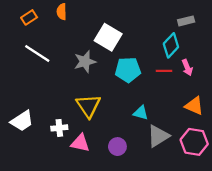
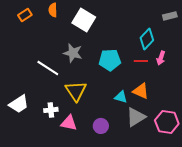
gray rectangle: (186, 21) -> (170, 16), moved
white square: (108, 37) -> (84, 20), moved
white line: (37, 53) -> (48, 68), moved
gray star: (85, 62) -> (73, 53), turned 30
pink arrow: (187, 67) -> (161, 58), turned 40
orange triangle: (194, 106) -> (141, 91), moved

